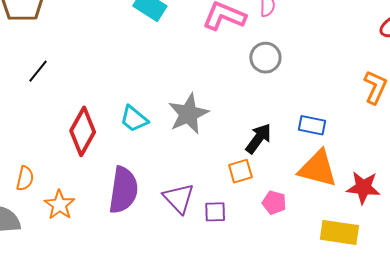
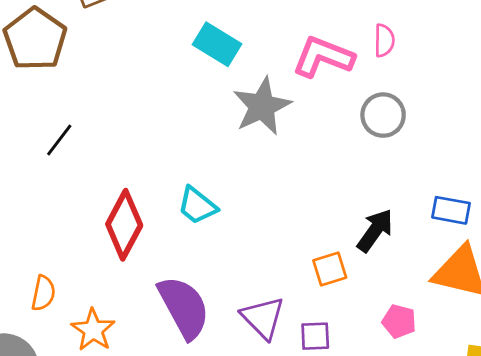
gray star: (188, 114) -> (262, 106), moved
orange square: (240, 171) -> (330, 269), moved
purple semicircle: (123, 190) -> (184, 307), turned -36

